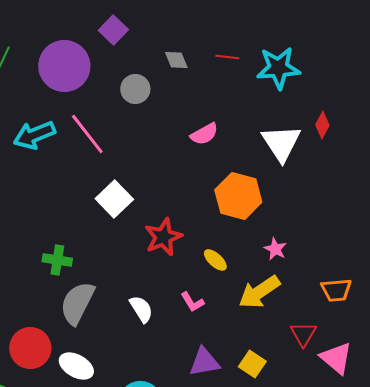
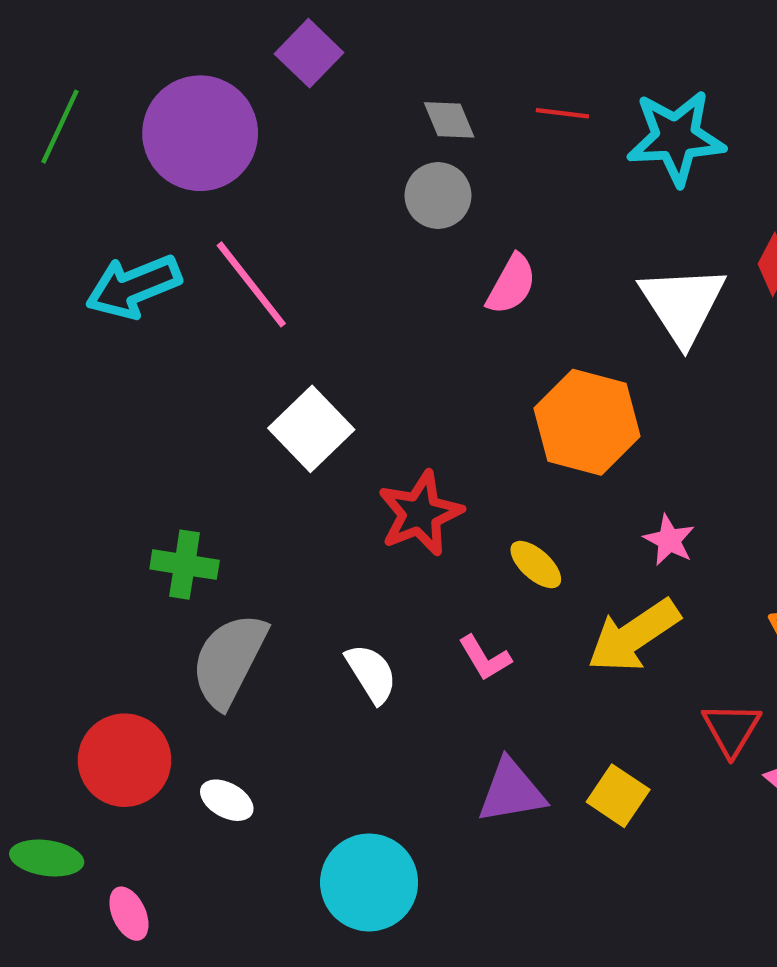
gray circle: (135, 89) -> (438, 195), moved
pink semicircle: (204, 134) -> (511, 284), turned -32
white ellipse: (76, 366) -> (227, 800), size x0.7

